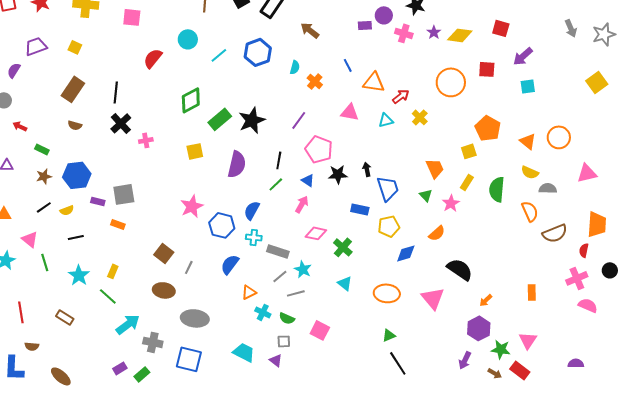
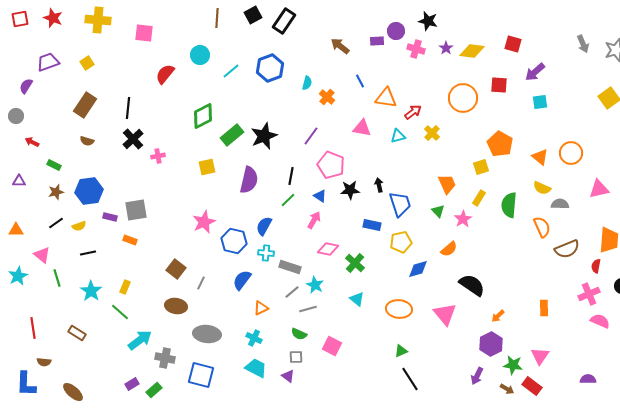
brown arrow: (310, 30) -> (340, 46), moved
yellow square: (75, 47) -> (87, 63), turned 32
cyan cross: (263, 312) -> (254, 338), moved

